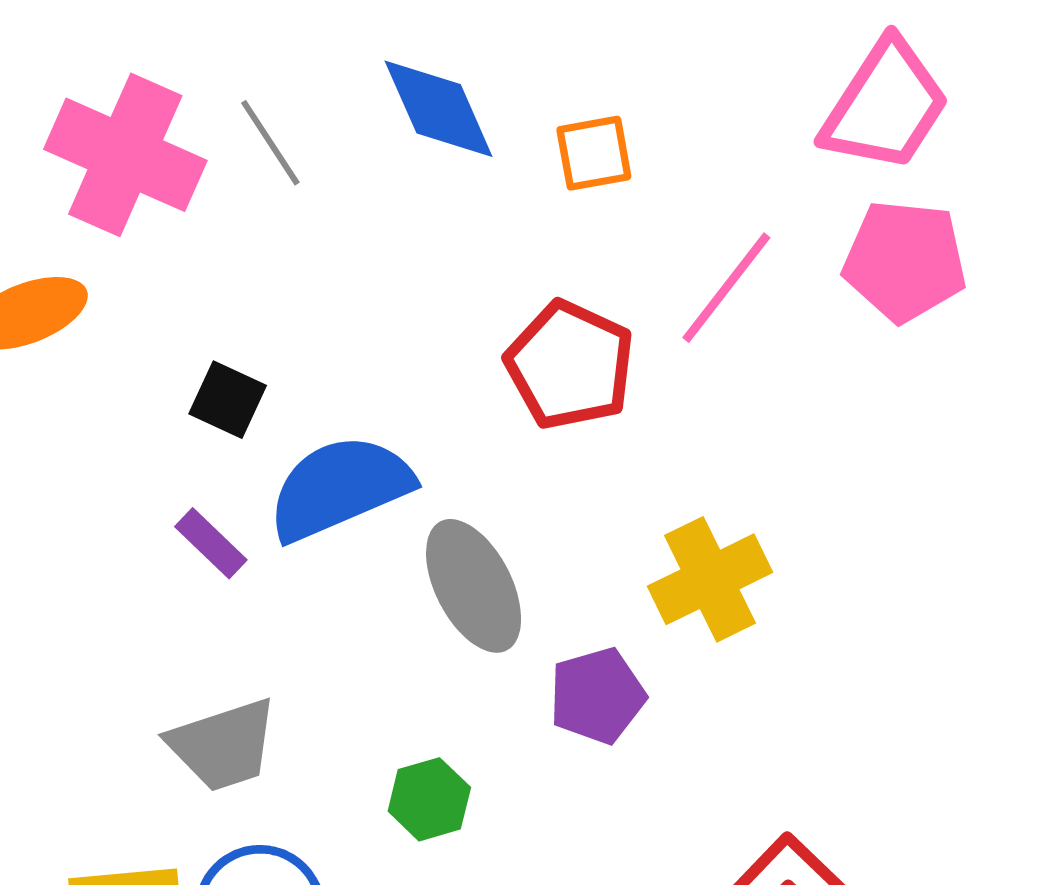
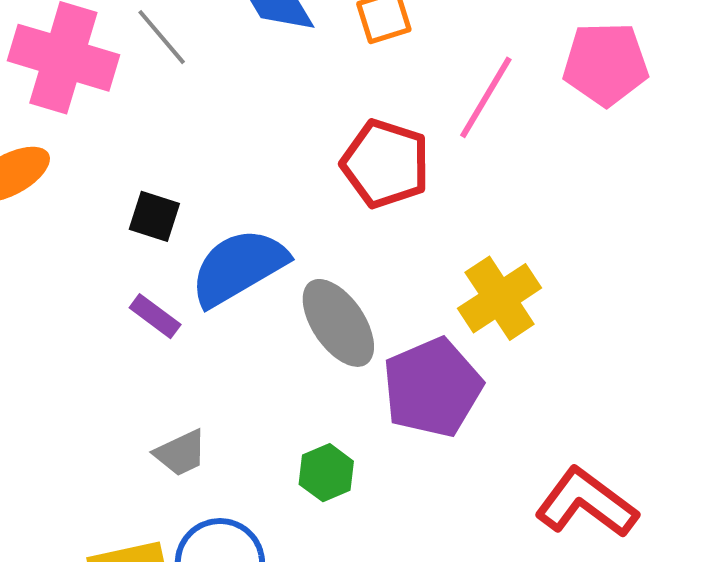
purple pentagon: (597, 696) -> (432, 388), size x1.5
gray trapezoid: (223, 745) -> (181, 453), size x0.7

